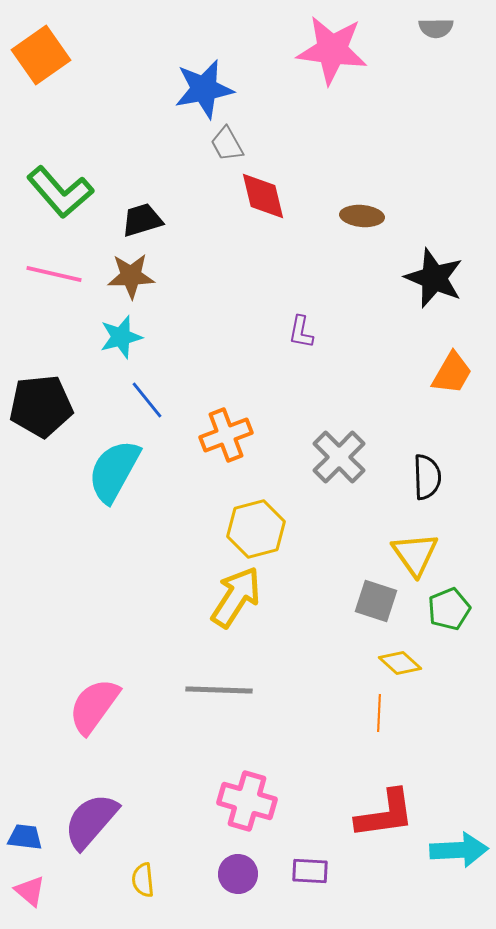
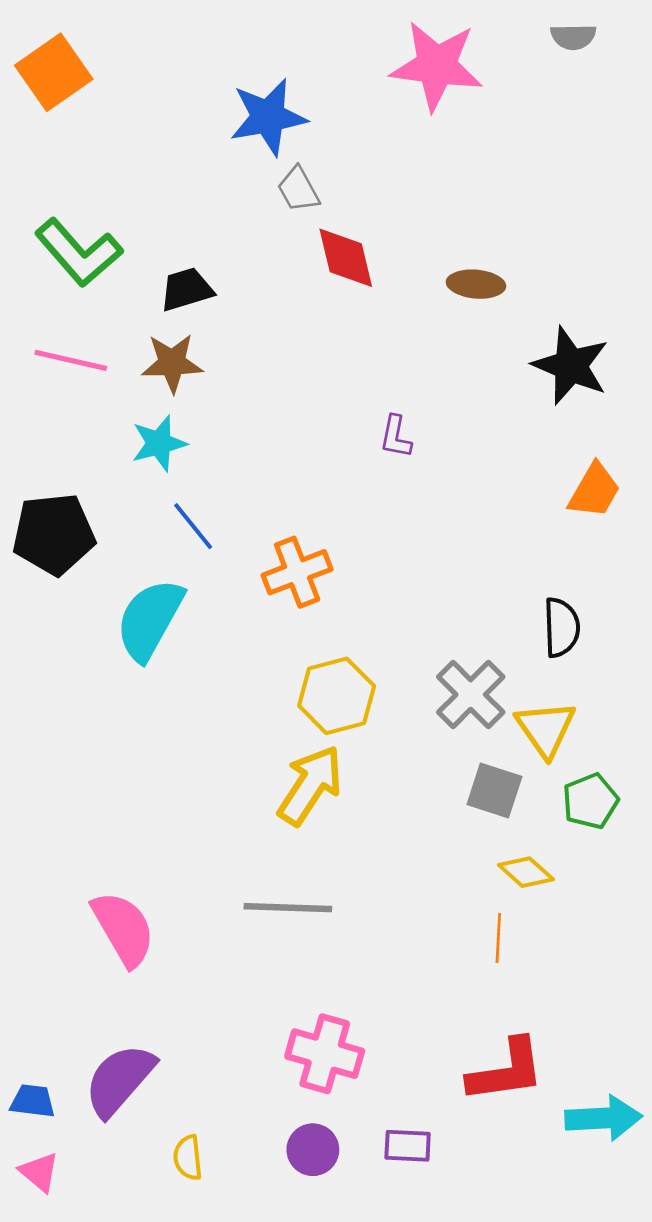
gray cross: (339, 457) -> (471, 695), moved
pink semicircle: (94, 706) -> (123, 929), turned 114

